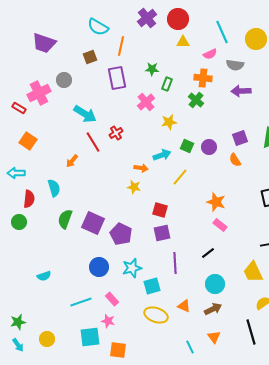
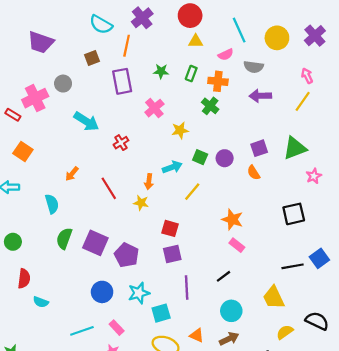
purple cross: (147, 18) -> (142, 18), moved
green rectangle: (167, 84) -> (191, 74), moved
red line: (93, 142) -> (109, 188), moved
orange arrow: (141, 168) -> (149, 182), turned 88
red semicircle: (29, 199) -> (24, 279), moved
cyan semicircle: (44, 276) -> (41, 302), turned 40

